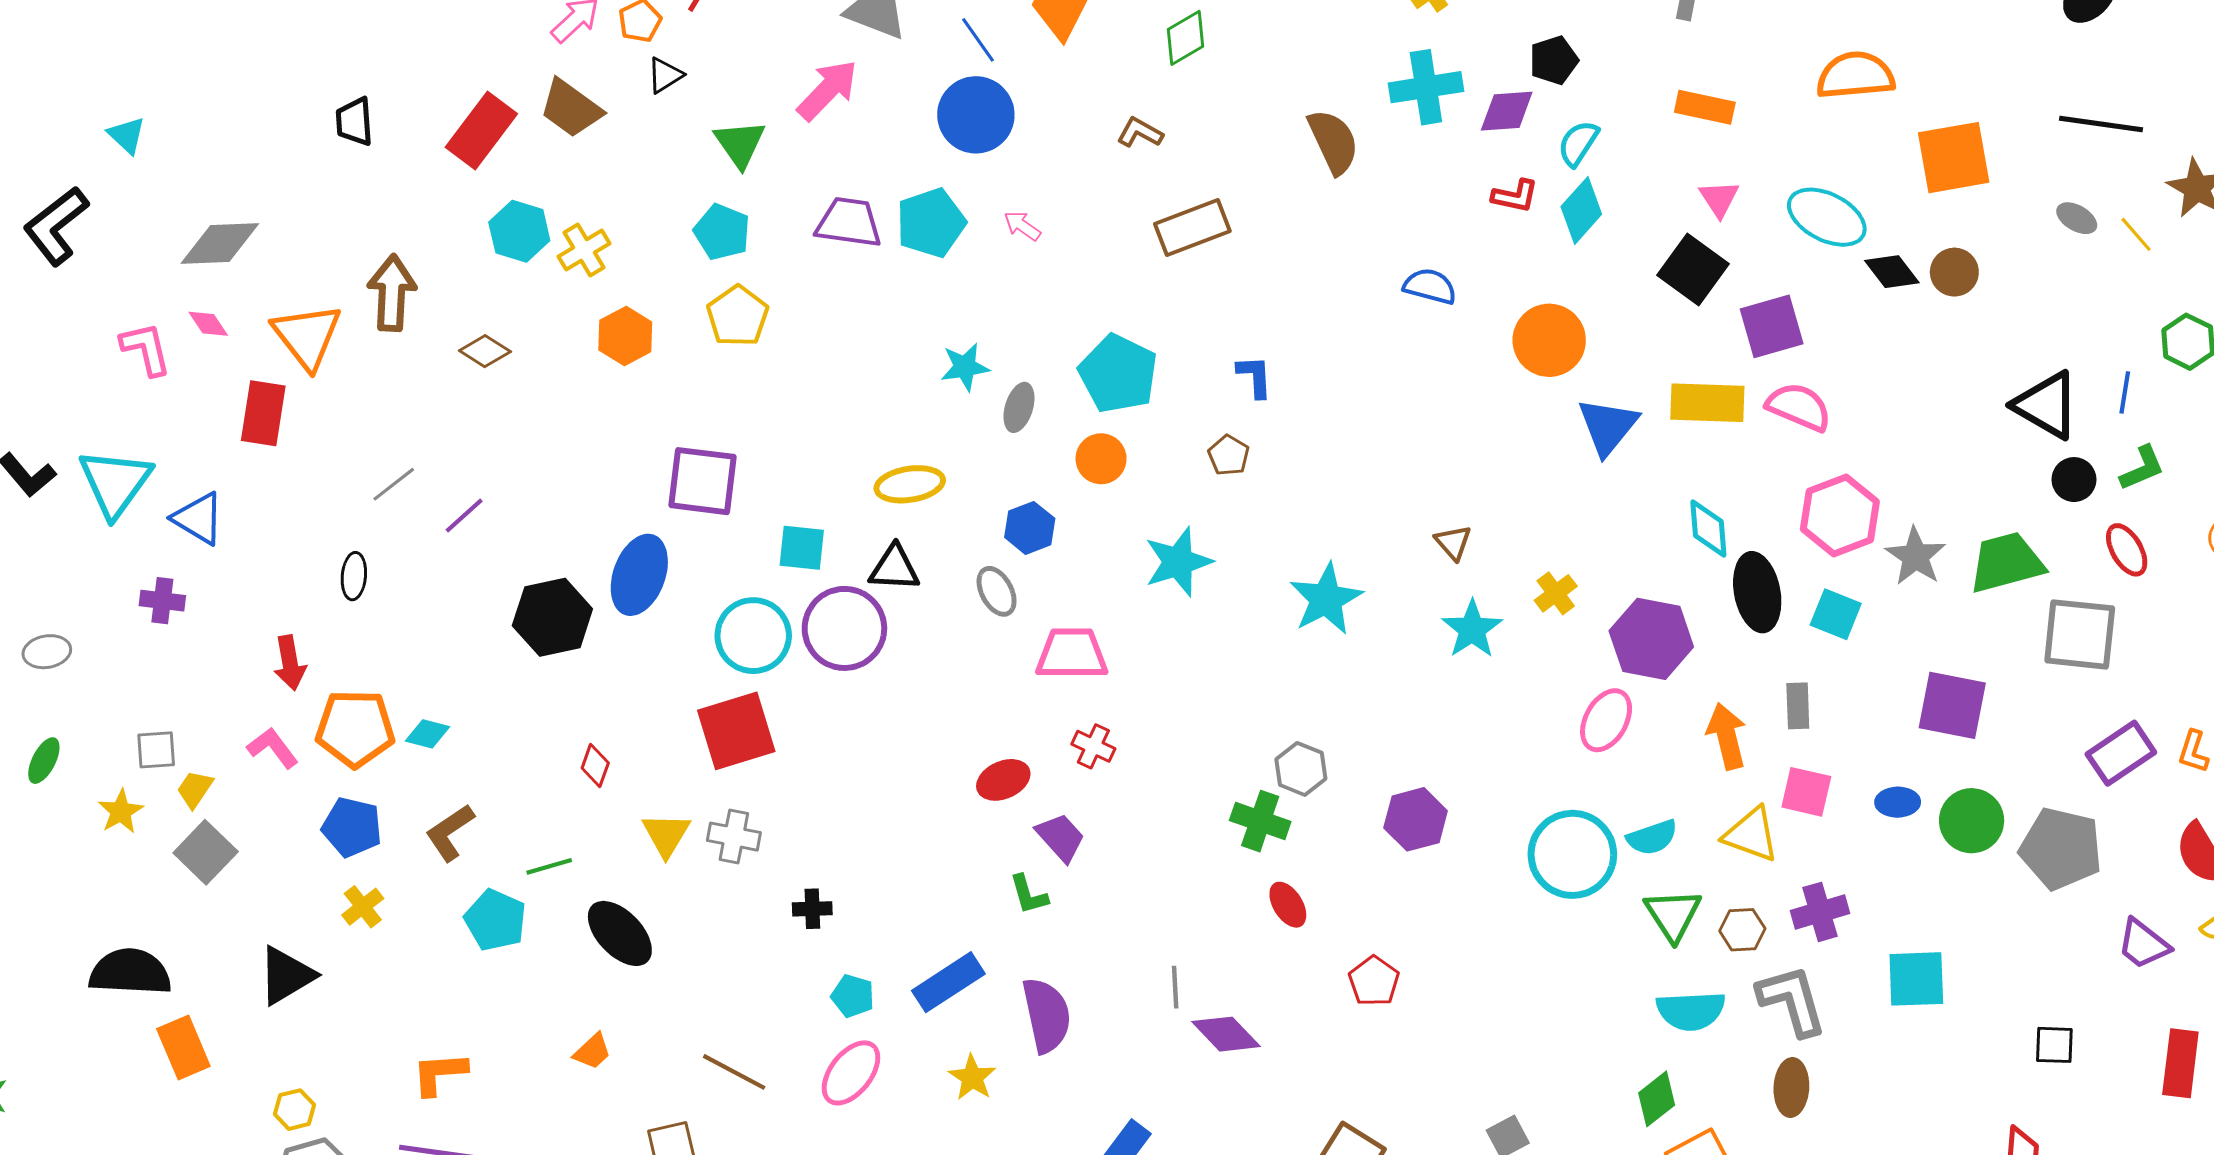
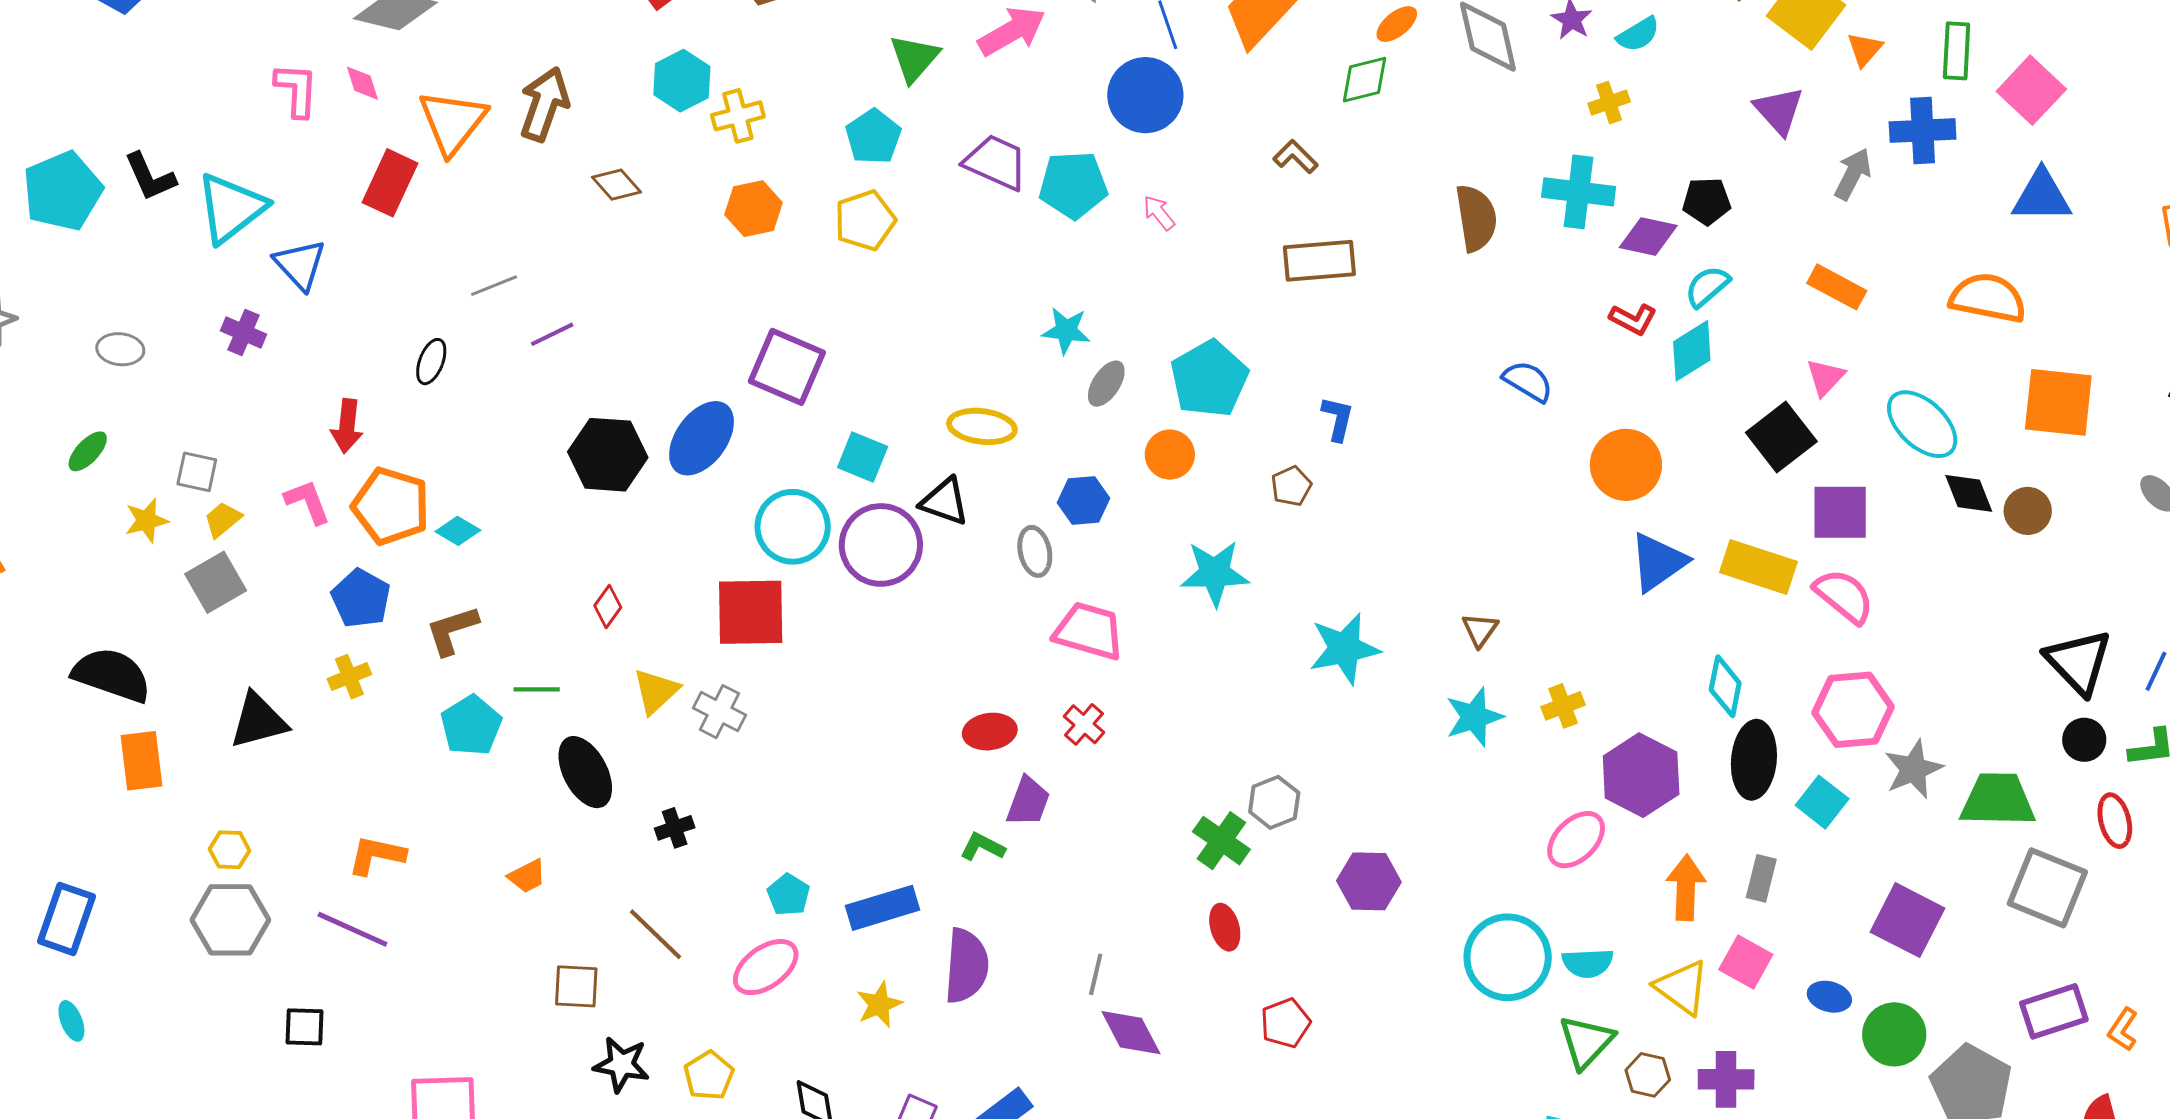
purple trapezoid: (1061, 837) -> (1028, 801), turned 46
green L-shape: (1029, 895) -> (982, 847), turned 117
black cross: (812, 909) -> (675, 828), moved, turned -33

